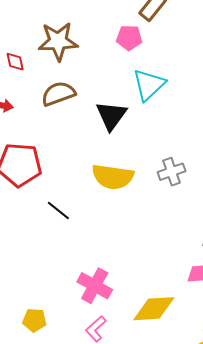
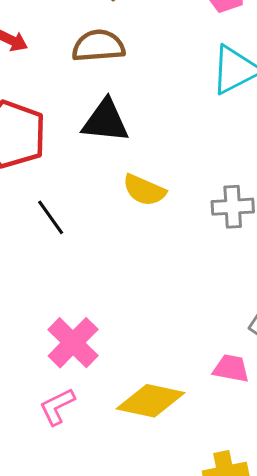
black triangle: (111, 115) -> (105, 121), moved, turned 44
yellow semicircle: (113, 177) -> (144, 190), size x0.7

